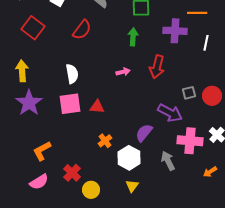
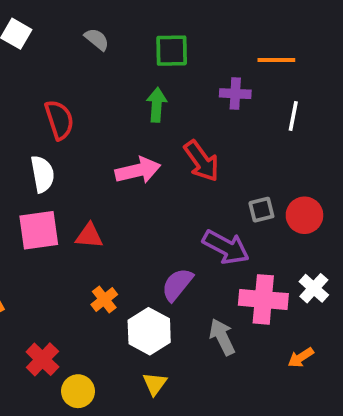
red semicircle: (82, 30) -> (59, 120), moved, turned -55
purple cross: (175, 31) -> (235, 94), size x0.7
red arrow: (157, 67) -> (202, 161), turned -50
pink arrow: (123, 72) -> (138, 170), size x1.6

